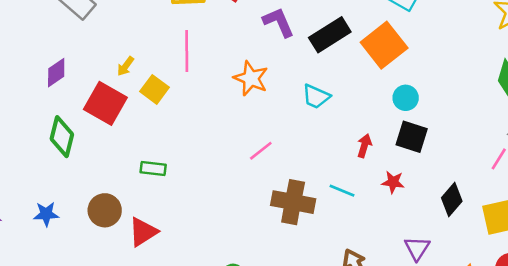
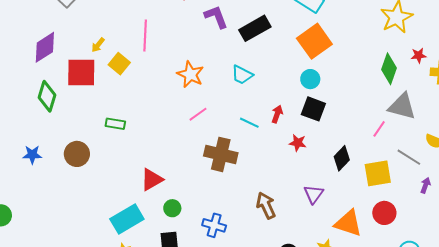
orange square: (384, 45) -> (314, 41), moved
purple diamond: (56, 73) -> (45, 47), size x1.4
orange star: (251, 78) -> (190, 74), moved
red square: (105, 103) -> (81, 73), turned -32
cyan line: (342, 191) -> (249, 123), moved
red triangle: (143, 232) -> (152, 179), moved

